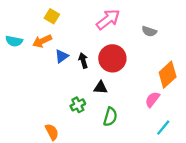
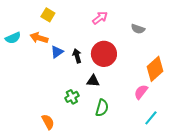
pink arrow: (108, 19) -> (100, 18), size x0.7
cyan semicircle: (14, 41) -> (13, 38), turned -35
orange arrow: (42, 41) -> (39, 38), turned 42

